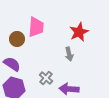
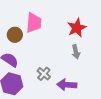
gray arrow: (69, 54) -> (76, 52), moved

